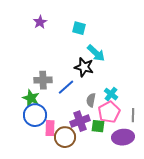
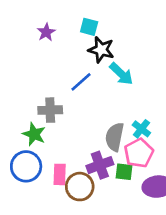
cyan square: (79, 28) -> (89, 27), moved
black star: (84, 67) -> (101, 50), moved
blue line: (66, 87) -> (81, 82), moved
gray semicircle: (91, 100) -> (115, 137), size x1.5
blue circle: (35, 115) -> (26, 166), moved

